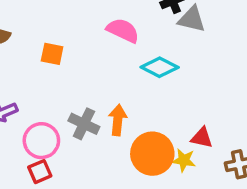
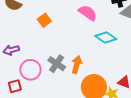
orange square: (52, 54) -> (44, 20), turned 32
red square: (40, 172) -> (15, 86), moved

